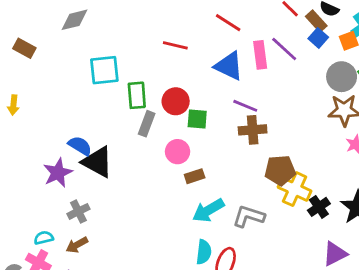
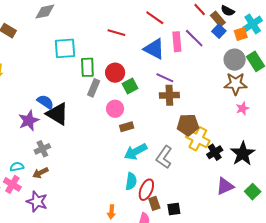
green square: (197, 119) -> (130, 86), turned -35
gray L-shape: (249, 216) -> (164, 157), turned -75

